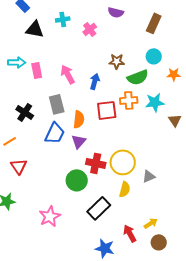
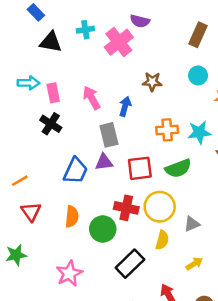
purple semicircle: (116, 12) -> (140, 21), moved
pink cross: (90, 29) -> (119, 42), size x1.6
green semicircle: (138, 77) -> (178, 168), moved
gray rectangle: (57, 104) -> (109, 135), moved
red square: (107, 110) -> (140, 168), moved
black cross: (25, 112) -> (51, 124), moved
orange semicircle: (79, 119) -> (72, 217), moved
purple triangle: (79, 141) -> (104, 162), moved, turned 42
yellow arrow: (151, 223) -> (194, 264), moved

